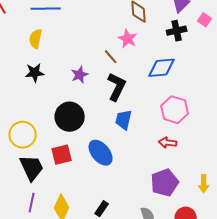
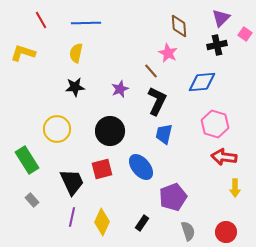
yellow circle: (23, 135) -> (57, 129), moved
red arrow: (168, 143) -> (224, 157), moved, size x1.4
purple pentagon: (165, 183) -> (173, 197), moved
yellow arrow: (204, 184) -> (235, 188), moved

